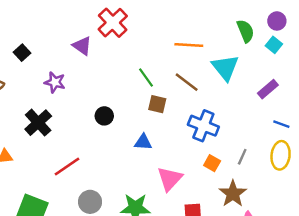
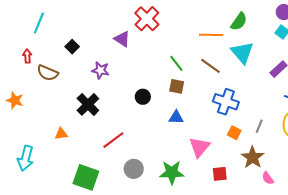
green semicircle: (245, 31) -> (239, 22), moved, turned 60
brown square: (157, 104) -> (177, 86), moved

